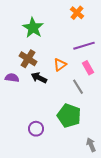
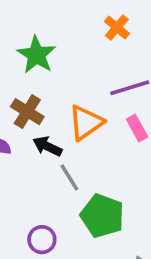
orange triangle: (60, 65) -> (86, 123), size x1.5
gray line: (78, 87) -> (69, 177), moved

